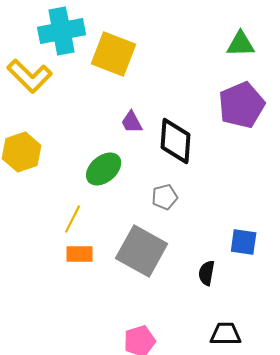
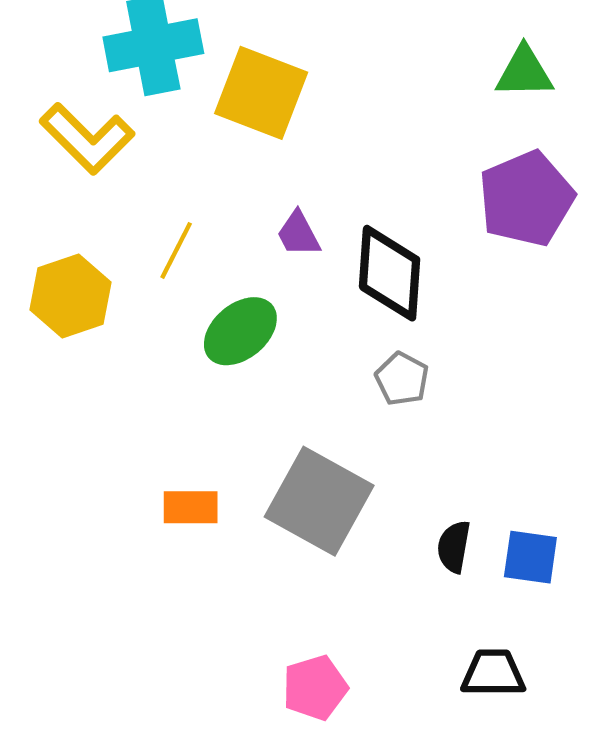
gray pentagon: (165, 197) -> (402, 379), moved, turned -30
yellow line: (73, 219) -> (176, 250), moved
blue square: (244, 242) -> (530, 557), moved

